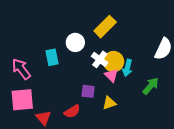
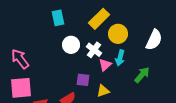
white circle: (75, 42) -> (71, 45), moved
cyan rectangle: (52, 57) -> (58, 18), moved
yellow circle: (114, 62) -> (118, 34), moved
pink triangle: (111, 75) -> (105, 65), turned 32

